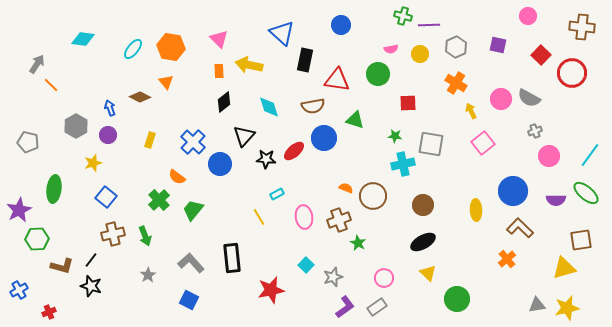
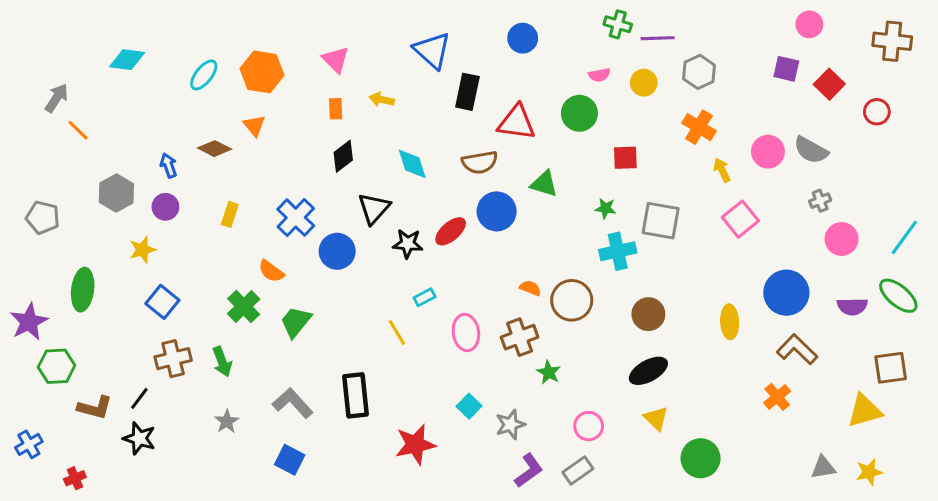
purple square: (498, 45) -> (786, 69), moved
yellow arrow: (249, 65) -> (382, 99), size x0.6
red circle: (572, 73) -> (877, 112), size x0.6
yellow star: (567, 308) -> (869, 472), size x0.7

